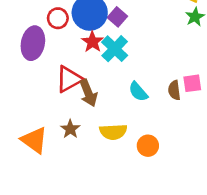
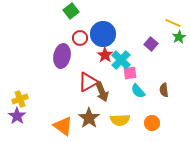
purple square: (117, 17) -> (151, 44), moved
pink square: (192, 83) -> (130, 73), moved
brown star: (70, 129) -> (89, 118), size x1.5
orange circle: (148, 146) -> (152, 123), moved

